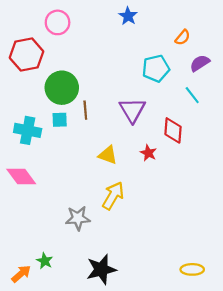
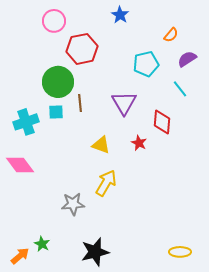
red hexagon: (26, 55) -> (82, 49), moved
cyan cross: (28, 130) -> (26, 122), turned -30

